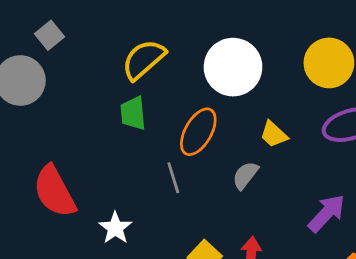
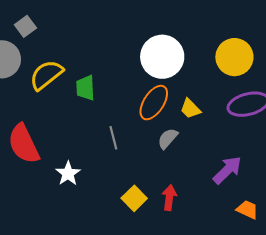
yellow semicircle: (144, 60) -> (46, 75), moved
orange ellipse: (198, 132) -> (154, 103), moved

